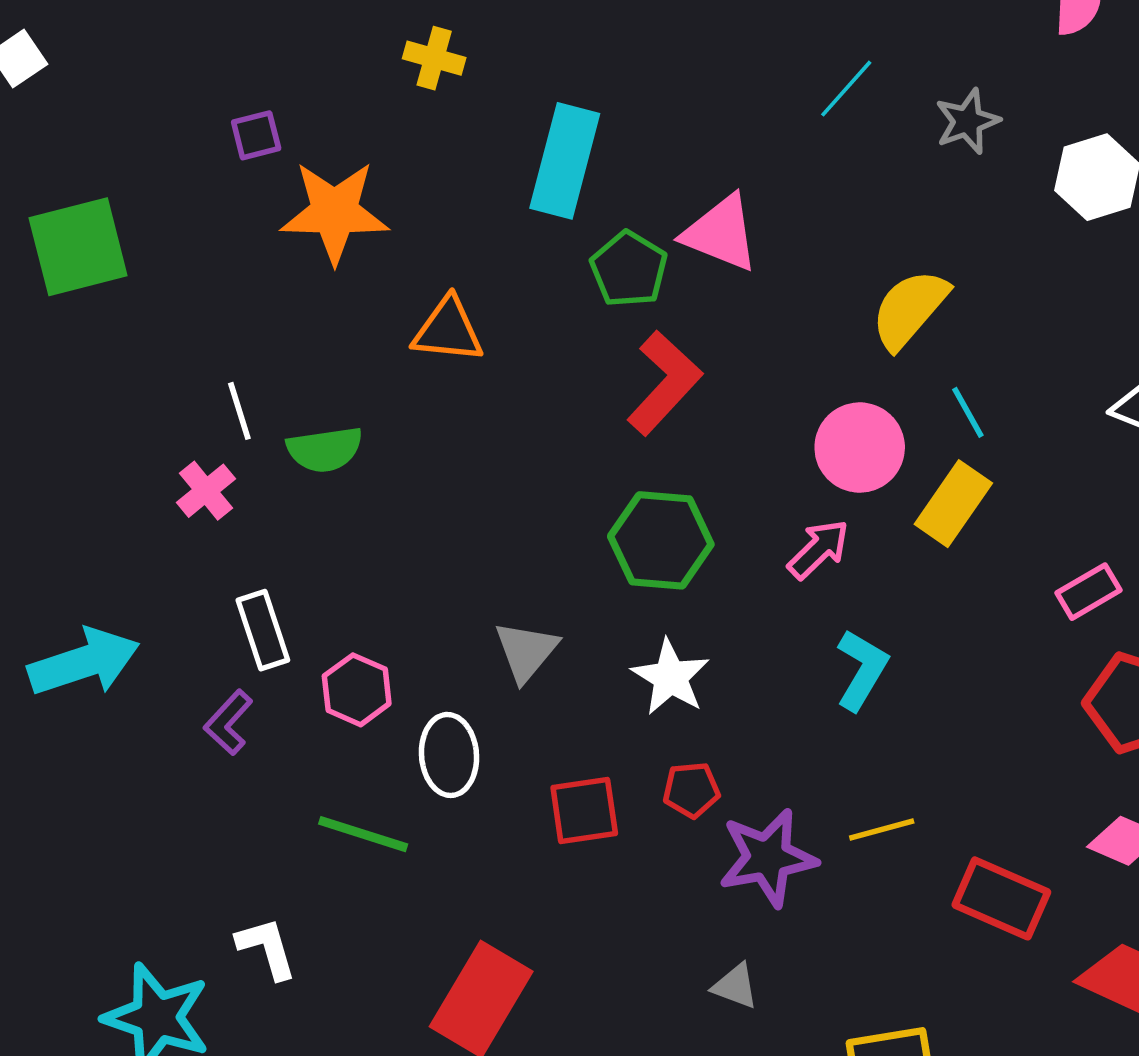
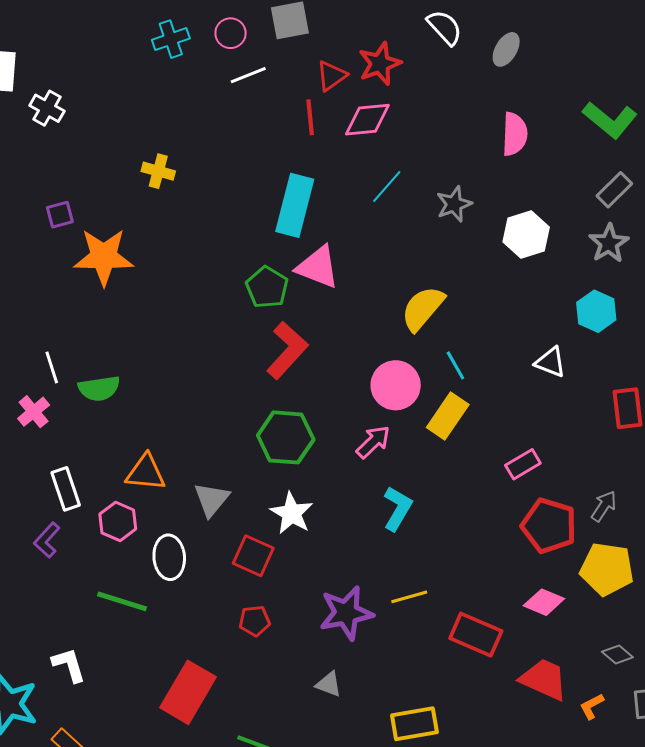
cyan rectangle: (565, 161) -> (295, 205), moved
orange triangle: (448, 330) -> (146, 473), moved
red pentagon: (691, 790) -> (254, 621), moved
red square: (584, 810) -> (253, 556), moved, turned 33

